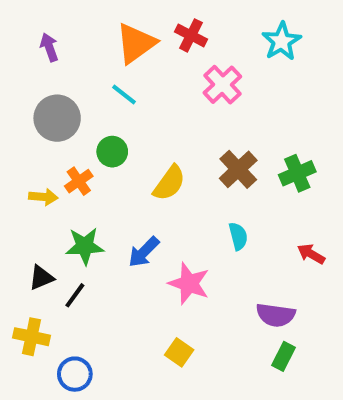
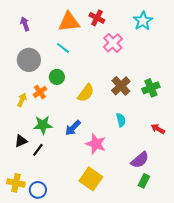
orange triangle: (136, 43) -> (69, 22), turned 30
yellow arrow: (43, 197) -> (22, 100), turned -72
purple semicircle: (276, 315) -> (140, 160), turned -48
yellow cross: (32, 337) -> (16, 183), moved
yellow square: (179, 352) -> (91, 179), size x1.6

